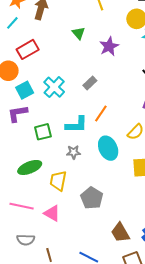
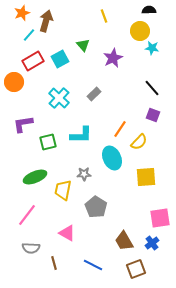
cyan line: (12, 23) -> (29, 35), moved
cyan square: (25, 90) -> (60, 59), moved
orange line: (101, 114) -> (120, 129), moved
gray star: (73, 152) -> (84, 174), moved
pink line: (22, 206) -> (27, 215), turned -65
pink triangle: (52, 213) -> (67, 233), moved

